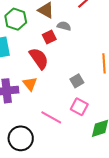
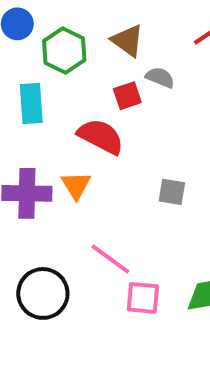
red semicircle: (39, 58) -> (101, 136), turned -35
gray square: (77, 81) -> (172, 192), turned 32
pink square: (79, 107) -> (143, 298), moved, turned -30

